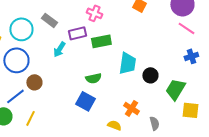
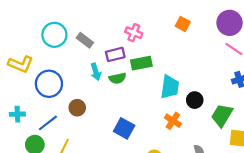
cyan circle: (21, 29) -> (54, 35), moved
cyan arrow: (59, 49) -> (96, 72), turned -49
green semicircle: (93, 78) -> (117, 78), moved
brown circle: (34, 82) -> (77, 108), moved
orange cross: (131, 108) -> (173, 121), moved

